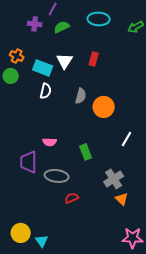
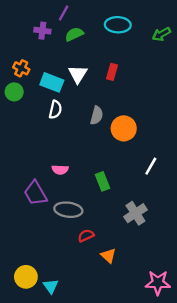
purple trapezoid: (29, 162) -> (35, 193), turned -30
orange triangle: (122, 199) -> (108, 256), moved

